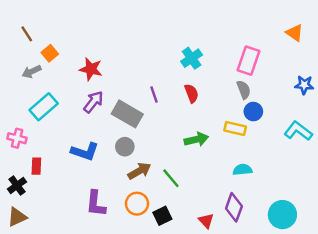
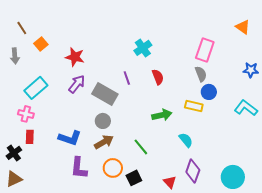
cyan cross: (192, 58) -> (143, 48), moved
gray arrow: (32, 72) -> (15, 56), moved, turned -70
pink cross: (17, 138) -> (26, 114), moved
blue L-shape: (85, 152) -> (70, 138), moved
cyan semicircle: (242, 170) -> (186, 140), moved, turned 56
brown arrow: (139, 171) -> (104, 142), moved

